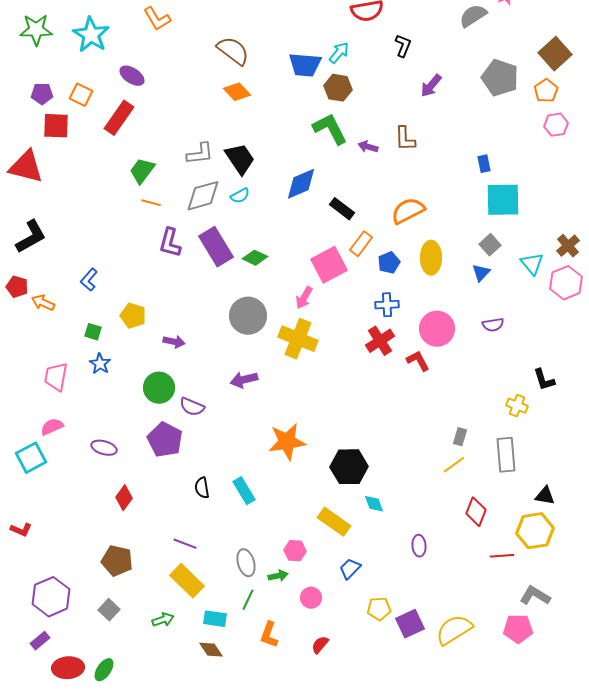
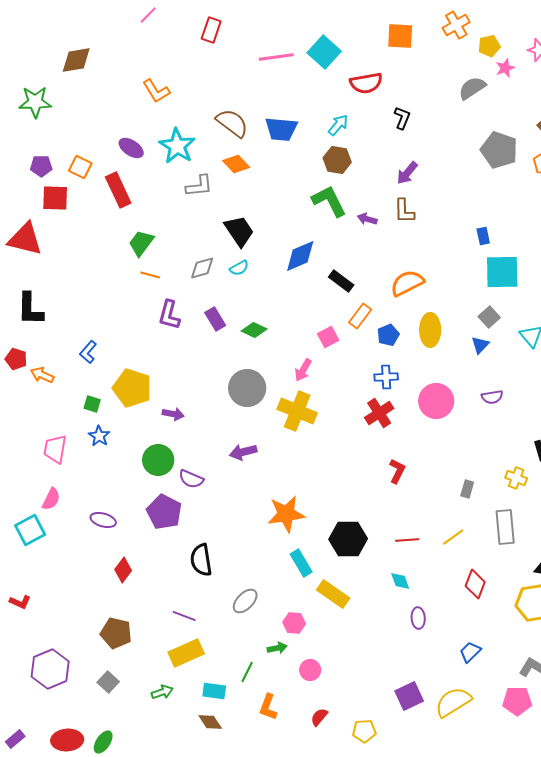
cyan star: (91, 35) -> (177, 146), moved
blue trapezoid: (305, 65) -> (281, 129), moved
purple arrow: (431, 86) -> (407, 173), moved
red rectangle: (119, 118) -> (118, 190), turned -60
gray L-shape: (200, 154) -> (199, 186), moved
gray diamond: (203, 196) -> (202, 268), size x0.7
black L-shape: (31, 237) -> (30, 309), turned 120
purple rectangle: (216, 247) -> (215, 319), size x0.6
pink square: (329, 265) -> (328, 337), size x0.6
yellow pentagon: (133, 316) -> (132, 388), size x1.5
red L-shape: (418, 361) -> (397, 471), moved, turned 55
pink semicircle: (52, 427) -> (51, 499), turned 140
gray rectangle: (460, 437) -> (467, 489), moved
black semicircle: (202, 488) -> (201, 560), size x1.5
cyan rectangle: (244, 491) -> (301, 563), moved
cyan diamond: (374, 504) -> (400, 581), moved
red line: (502, 556) -> (407, 540), moved
gray ellipse: (246, 563) -> (245, 601), moved, turned 60
blue trapezoid: (350, 569) -> (470, 652), moved
yellow rectangle: (187, 581) -> (186, 653), turned -68
yellow pentagon: (379, 609) -> (364, 731), moved
purple rectangle: (40, 641) -> (15, 739), moved

